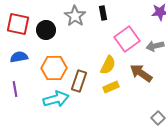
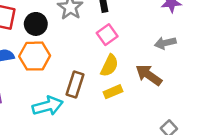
pink square: (127, 39) -> (107, 35), moved, size x0.7
orange hexagon: (54, 68) -> (35, 56), moved

